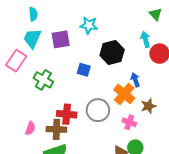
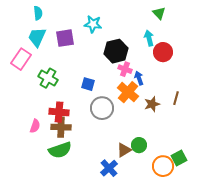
blue square: (84, 70) -> (88, 84), moved
red cross: (67, 114) -> (59, 112), moved
pink cross: (129, 122) -> (125, 69), moved

